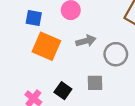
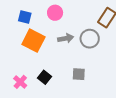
gray circle: (116, 54) -> (90, 39), moved
gray square: (95, 83) -> (79, 74), moved

